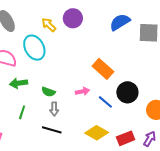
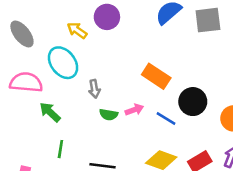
green arrow: (19, 83) -> (50, 112), turned 60
green semicircle: (48, 92) -> (109, 115), moved
gray arrow: (54, 109) -> (94, 89), moved

